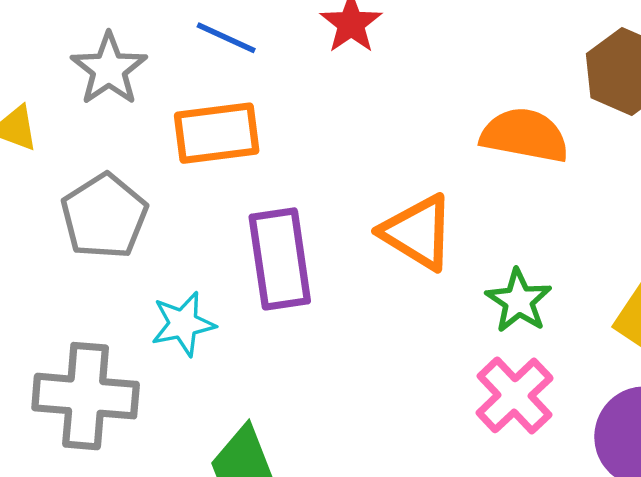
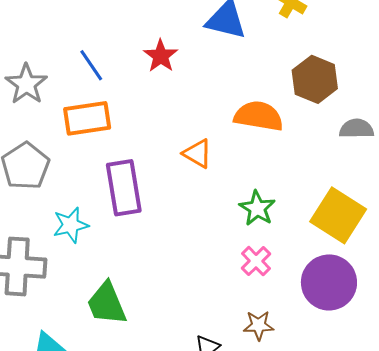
blue line: (226, 38) -> (91, 65), turned 32
orange triangle: (418, 232) -> (197, 154), moved, size x0.7
pink cross: (515, 395) -> (256, 261), size x0.7

